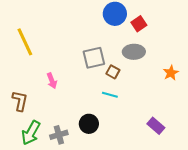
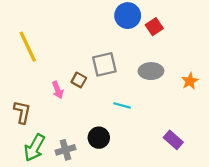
gray ellipse: (134, 52) -> (151, 71), moved
brown square: (113, 72) -> (79, 80), moved

